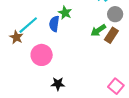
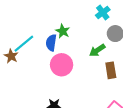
brown rectangle: (111, 35) -> (111, 70), moved, turned -42
pink circle: (42, 55) -> (62, 65), moved

